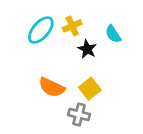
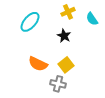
yellow cross: (72, 26) -> (68, 12), moved
cyan semicircle: (113, 34) -> (92, 19), moved

